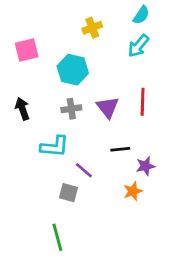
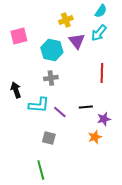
purple triangle: (108, 107) -> (77, 41), moved
black arrow: (22, 109) -> (16, 90), moved
purple line: (84, 170) -> (60, 112), moved

